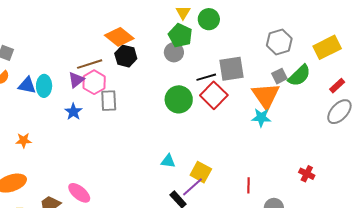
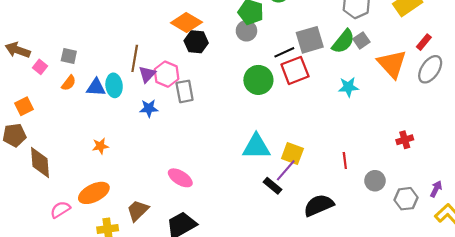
brown line: (90, 64) -> (135, 58), moved, turned -55
green semicircle: (299, 76) -> (343, 41), moved
red square: (214, 95) -> (295, 70), turned 32
orange triangle: (266, 96) -> (392, 64), moved
blue star: (73, 112) -> (149, 108), turned -30
cyan triangle: (168, 161) -> (256, 147), size x1.8
red cross: (307, 174) -> (405, 140), turned -35
pink ellipse: (79, 193) -> (180, 178), moved

